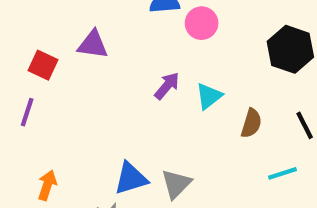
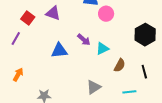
purple arrow: (167, 86) -> (84, 40), turned 80
blue triangle: (131, 178) -> (59, 51), moved
gray triangle: (176, 184) -> (94, 87), moved

